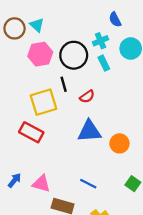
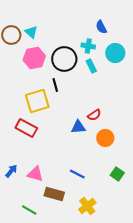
cyan cross: (101, 41) -> (88, 46), turned 32
red semicircle: (87, 97) -> (94, 115), moved
blue triangle: (89, 131) -> (78, 127), size x0.7

